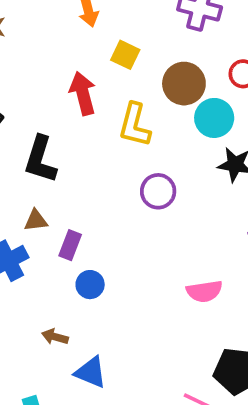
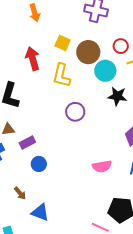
yellow square: (125, 55) -> (63, 43), moved
purple rectangle: (70, 245) -> (27, 142), turned 42
brown arrow: (55, 337) -> (20, 193), turned -144

